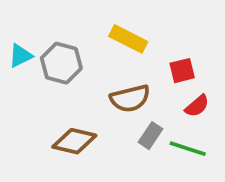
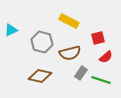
gray hexagon: (61, 63) -> (42, 42), moved

